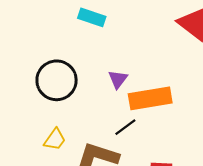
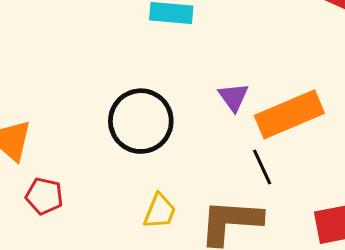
black line: (125, 127) -> (262, 167), turned -65

